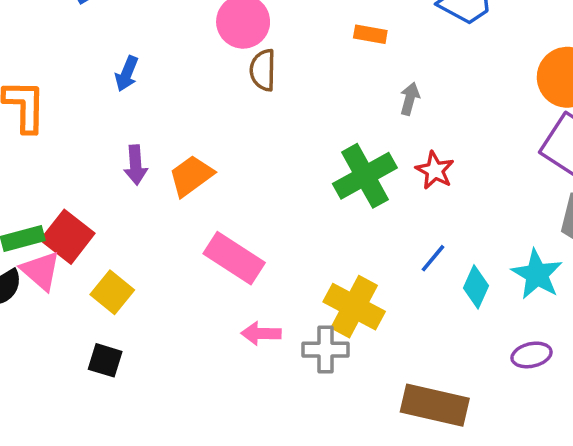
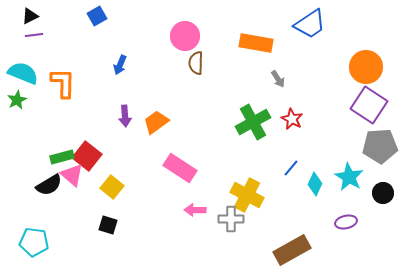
orange rectangle: (370, 34) -> (256, 43), size x1.8
gray arrow: (410, 99) -> (278, 79), turned 132
brown rectangle: (435, 405) -> (292, 250), turned -42

